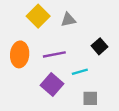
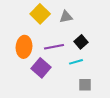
black square: (100, 46) -> (81, 42), moved
purple square: (52, 85) -> (41, 68), moved

